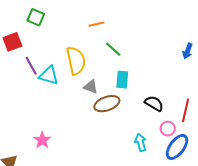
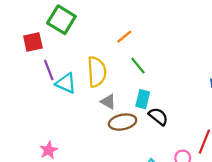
green square: (36, 17) -> (61, 20), size x1.5
orange line: (96, 24) -> (124, 37), turned -35
black semicircle: (154, 103) -> (158, 116), moved

